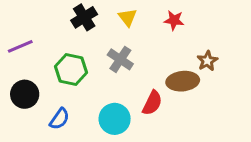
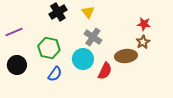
red star: (174, 20) -> (144, 24), moved
gray cross: (120, 59) -> (93, 37), moved
blue semicircle: (59, 119) -> (55, 74), moved
cyan circle: (115, 119) -> (83, 59), moved

